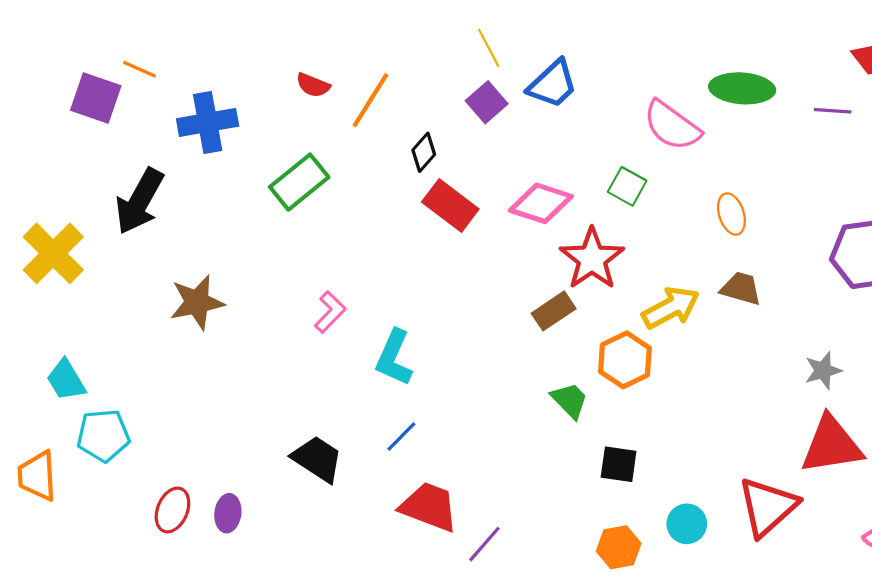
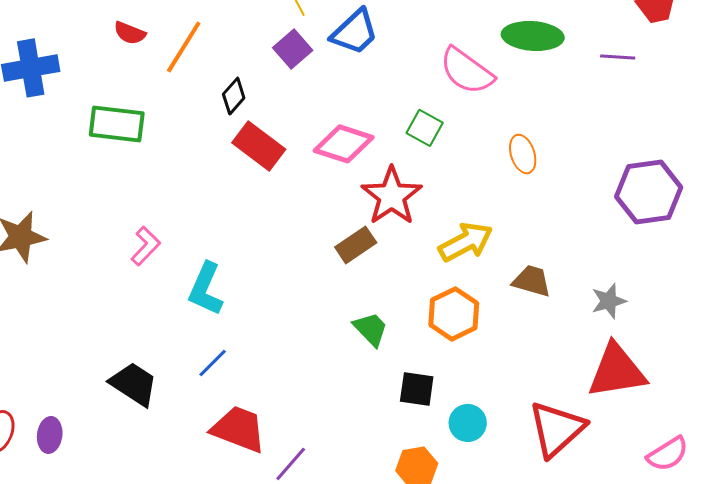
green rectangle: (299, 182) -> (117, 124), turned 46
brown trapezoid: (741, 289) -> (532, 281), moved
orange hexagon: (625, 360) -> (454, 314), moved
cyan circle: (687, 524) -> (468, 423), moved

